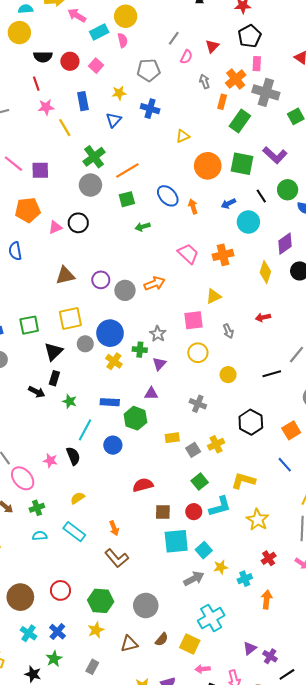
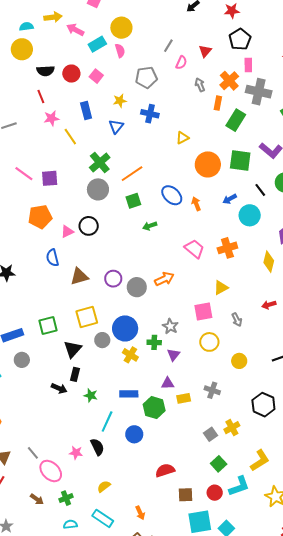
blue semicircle: (15, 251) -> (52, 258), moved
yellow rectangle: (172, 438) -> (184, 398), moved
yellow L-shape: (243, 481) -> (260, 460), turned 135

